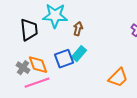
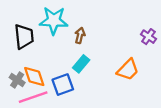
blue square: (64, 59) -> (63, 85), moved
orange trapezoid: (118, 78) -> (128, 70), moved

